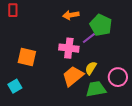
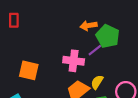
orange arrow: (71, 15) -> (88, 26), moved

